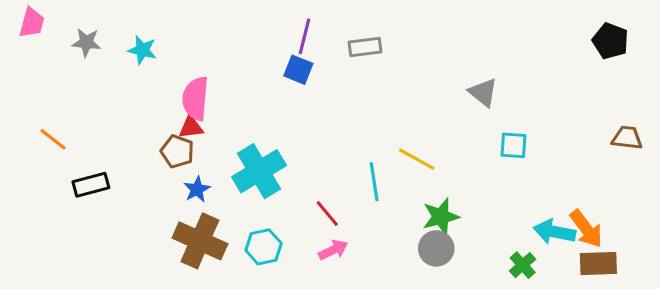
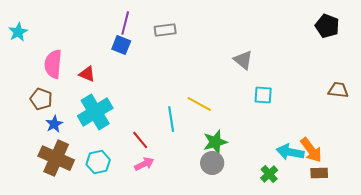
cyan star: (142, 50) -> (18, 32), turned 30
red triangle: (191, 127) -> (87, 74), moved, turned 30
brown rectangle: (598, 264) -> (319, 173), size x0.7

